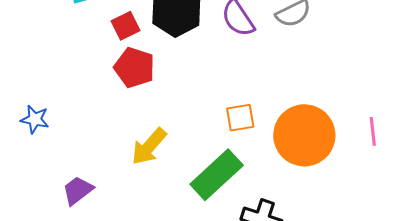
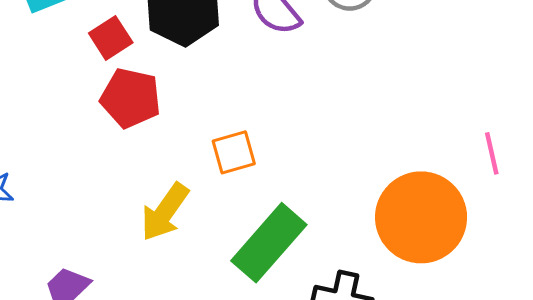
orange square: (240, 118) -> (234, 152), moved
orange circle: (304, 135) -> (421, 217), moved

